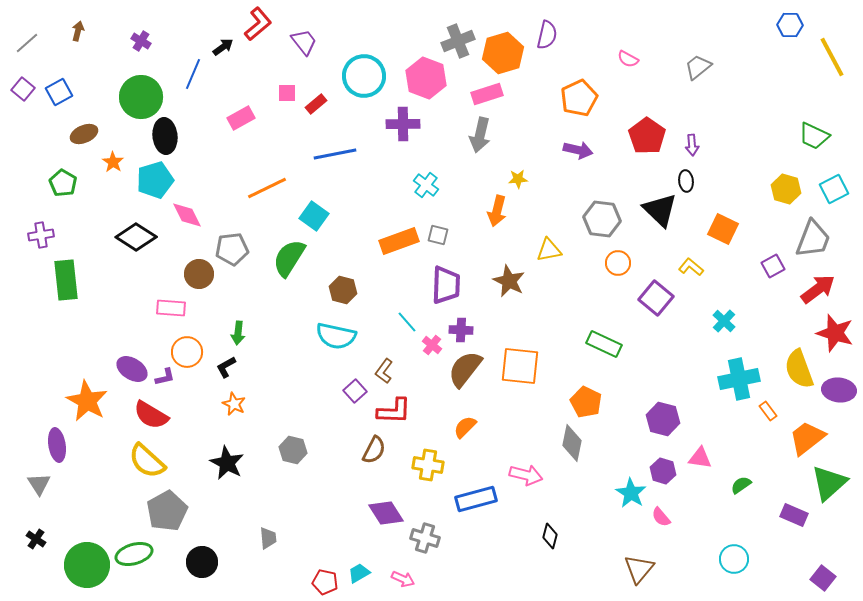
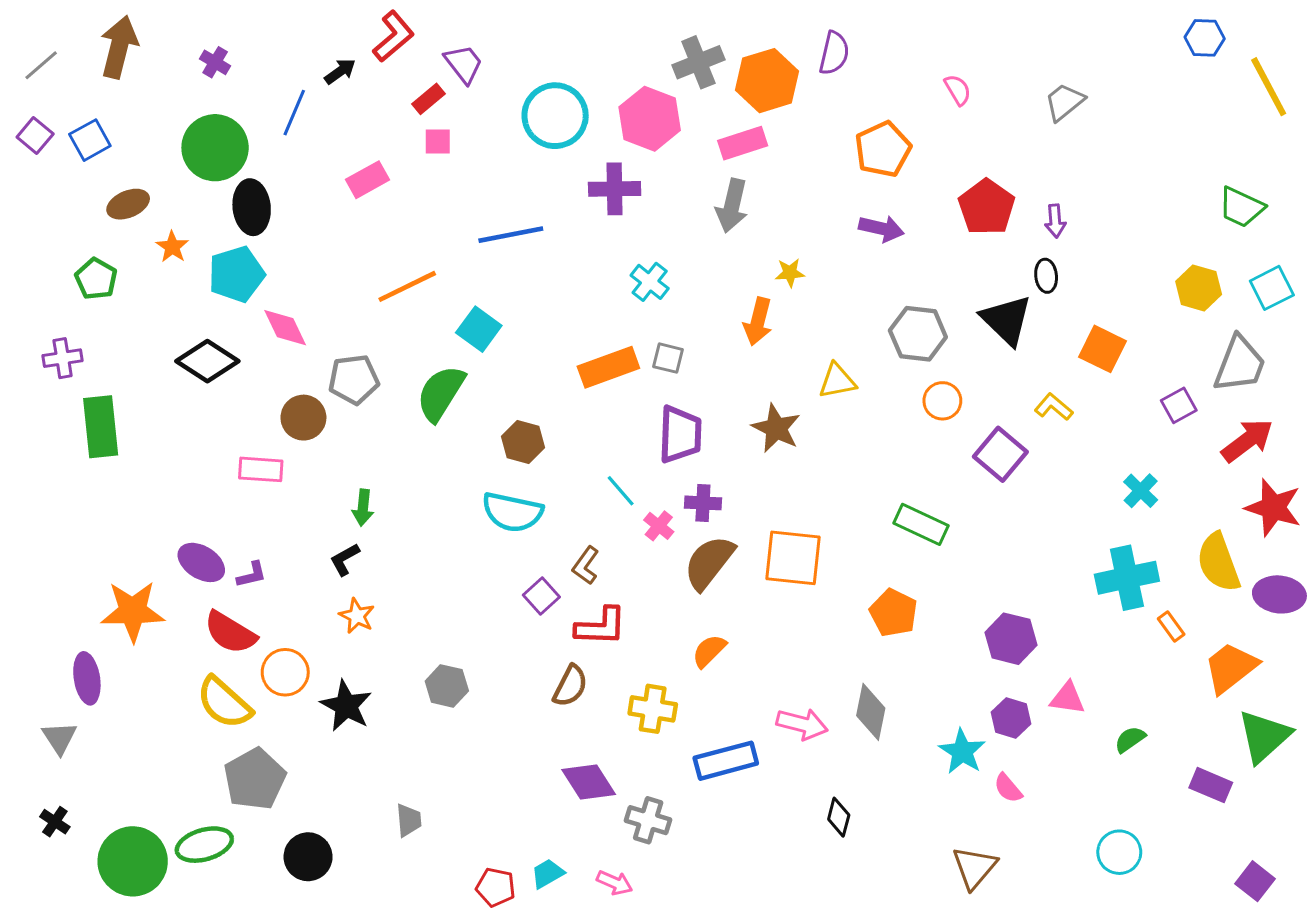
brown arrow: (78, 31) -> (119, 47), size x2.0
pink semicircle: (628, 59) -> (958, 90), turned -150
red rectangle: (316, 104) -> (429, 99), moved
cyan cross: (724, 321) -> (1141, 491), moved
orange circle: (187, 352) -> (285, 672), moved
orange star: (87, 401) -> (133, 611), turned -30
gray diamond: (572, 443) -> (871, 712), moved

